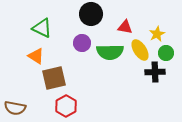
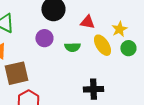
green semicircle: (110, 52) -> (72, 47), size x0.6
black cross: (155, 72) -> (93, 89), moved

